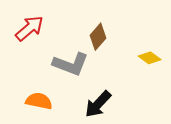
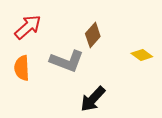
orange semicircle: (39, 101) -> (22, 68), moved, turned -105

